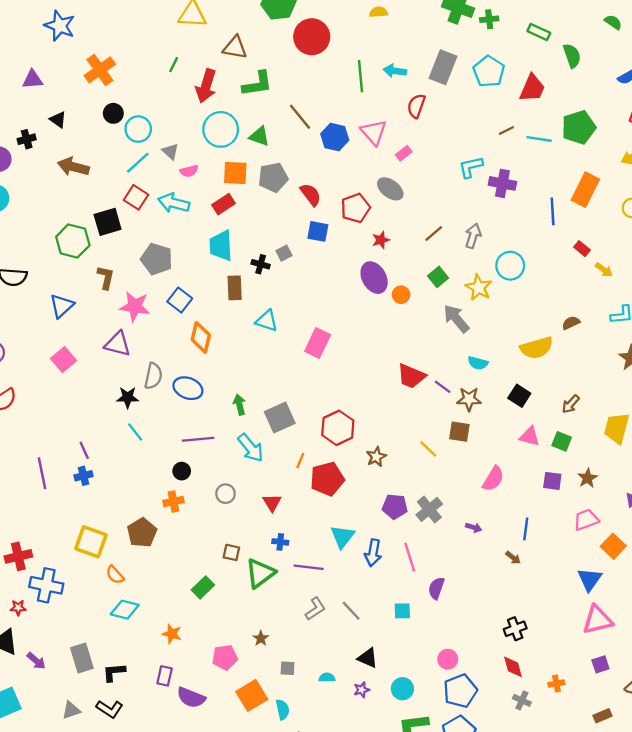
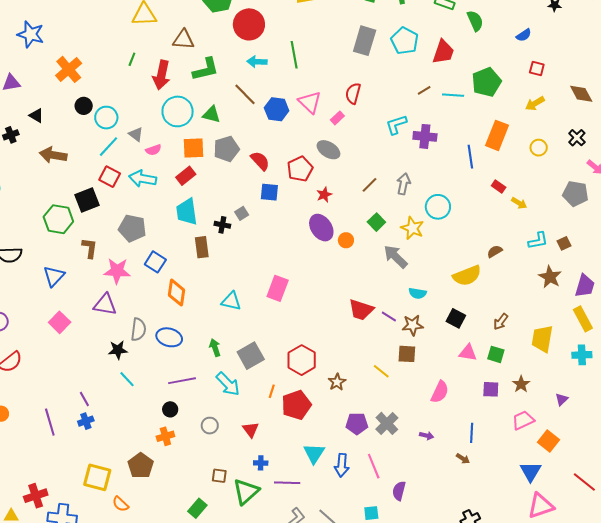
cyan arrow: (395, 71) -> (257, 62), moved
red semicircle: (416, 106) -> (353, 93), moved
cyan triangle: (267, 321) -> (231, 301), moved

